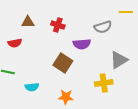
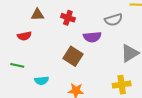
yellow cross: (104, 83) -> (122, 85), moved

